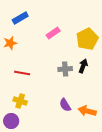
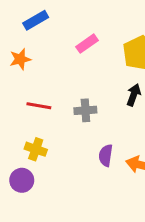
gray cross: (65, 69) -> (85, 110), moved
purple semicircle: (65, 105) -> (106, 155), turned 40

